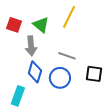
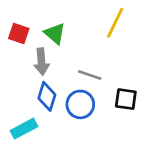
yellow line: (69, 17) -> (115, 23), moved
cyan rectangle: (18, 96) -> (24, 129), turned 42

